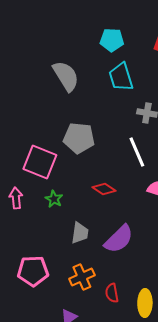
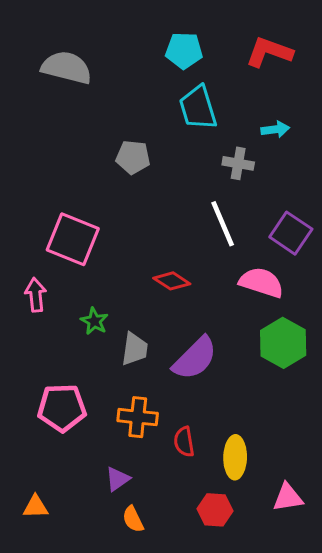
gray semicircle: (66, 76) -> (67, 68), moved, turned -44
gray pentagon: (79, 138) -> (133, 157), moved, size x0.7
green star: (54, 199) -> (94, 321), moved
orange cross: (82, 277) -> (138, 417), turned 30

